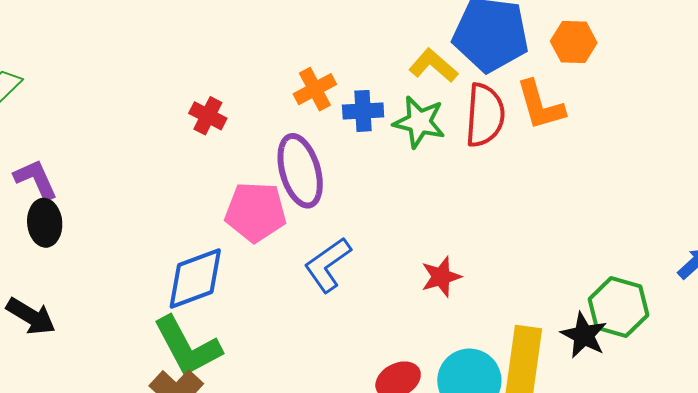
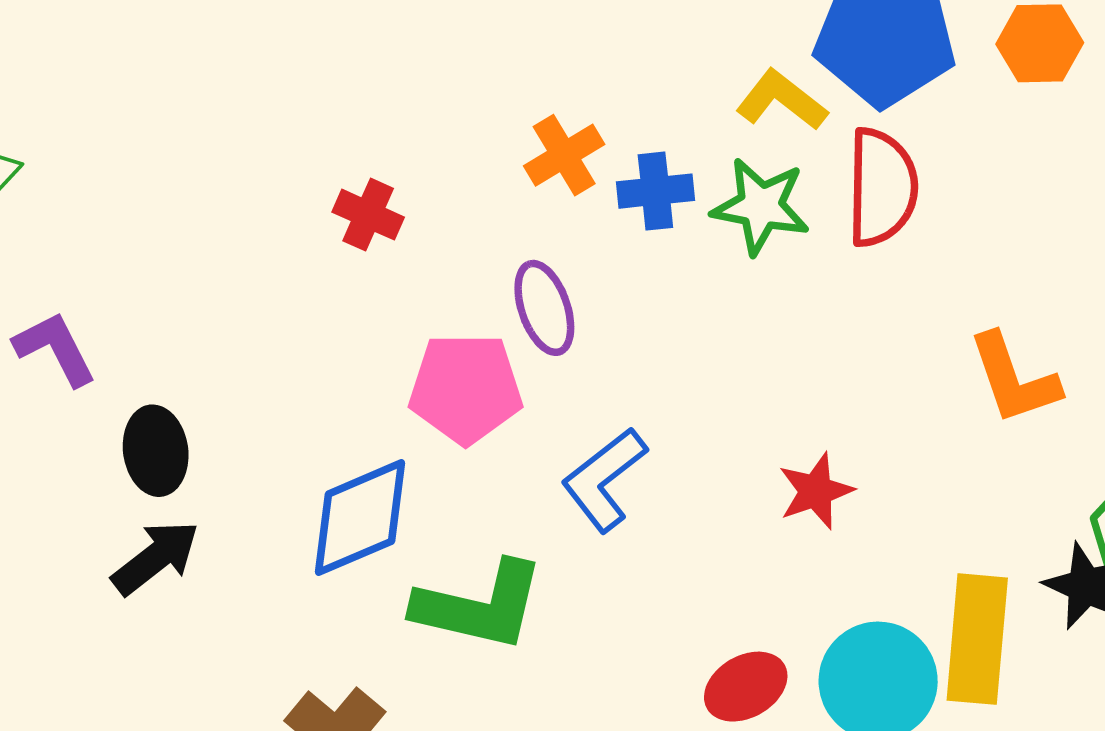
orange L-shape: (540, 105) -> (1014, 379), moved
purple ellipse: (300, 171) -> (544, 308), size x0.7
black ellipse: (45, 223) -> (156, 451), moved
black arrow: (31, 316) -> (156, 558), moved, turned -66
green L-shape: (187, 347) -> (479, 606), moved, turned -46

